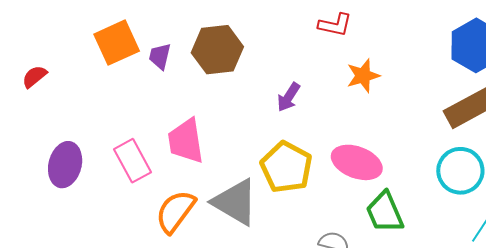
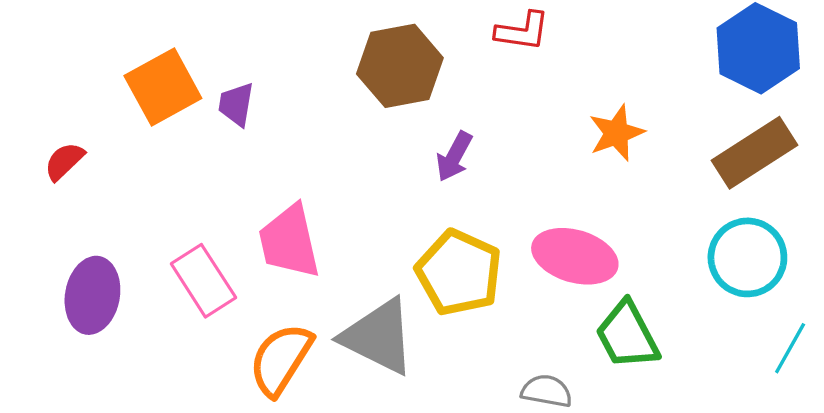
brown hexagon: (217, 50) -> (400, 66), moved
orange star: (363, 76) -> (617, 133), moved
red semicircle: (34, 77) -> (64, 161), moved

